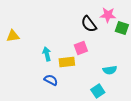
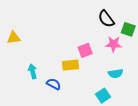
pink star: (108, 15) -> (114, 44), moved
black semicircle: (89, 24) -> (106, 19), moved
cyan arrow: (47, 54) -> (33, 71), moved

